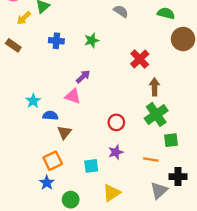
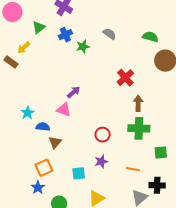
yellow arrow: (24, 18) -> (24, 48), moved
green star: (92, 40) -> (83, 47), moved
blue cross: (56, 41) -> (65, 35), moved, turned -32
green cross: (156, 114) -> (139, 128), turned 35
green square: (171, 140) -> (161, 152), moved

